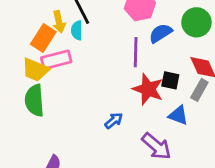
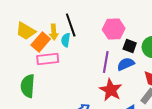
blue semicircle: (161, 33) -> (126, 64), moved
yellow trapezoid: (35, 70) -> (26, 31), moved
black square: (170, 80) -> (130, 46), moved

